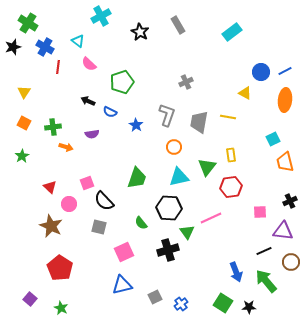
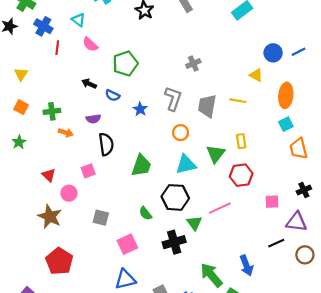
orange ellipse: (285, 100) -> (286, 95), moved
black semicircle: (104, 201) -> (106, 144), moved, turned -145
green arrow: (266, 281) -> (211, 275), moved

